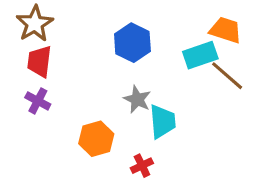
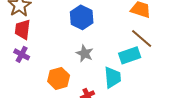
cyan rectangle: (200, 55) -> (130, 55), moved
cyan trapezoid: (162, 121) -> (113, 77), moved

